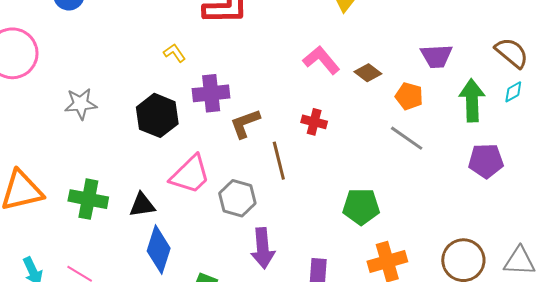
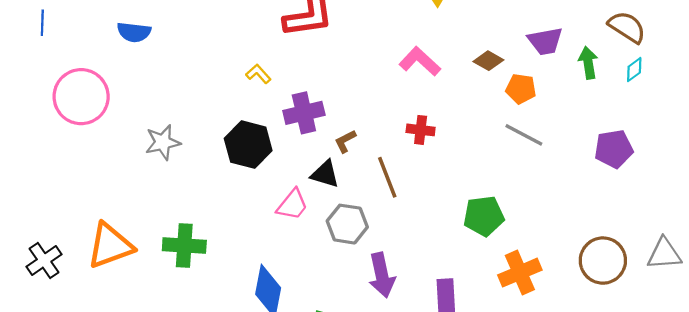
brown diamond: (368, 73) -> (488, 61), moved
green arrow: (472, 100) -> (588, 63), moved, size x0.7
brown L-shape: (245, 123) -> (345, 141), size x0.7
pink trapezoid: (190, 175) -> (292, 205), size x0.7
black triangle: (142, 205) -> (325, 174), moved, turned 32

